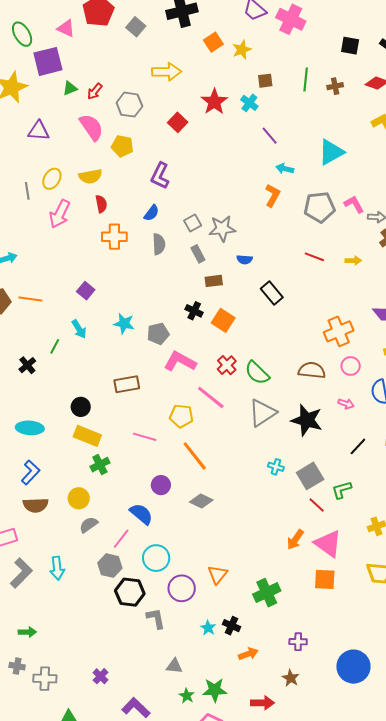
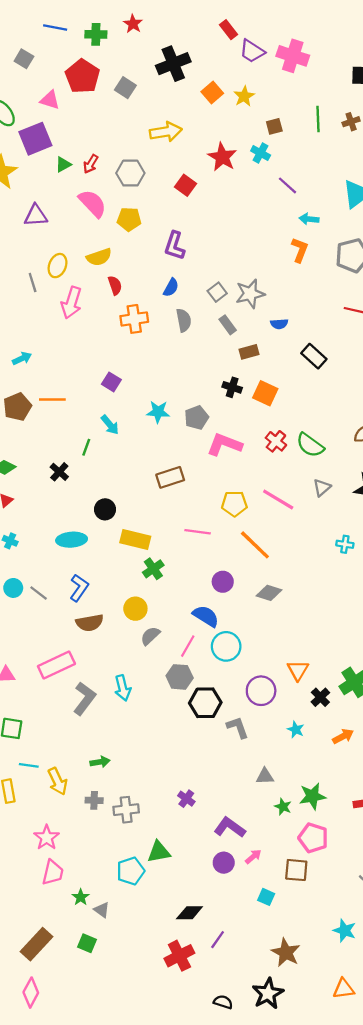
pink line: (211, 397) -> (278, 499), moved
black circle: (81, 407) -> (105, 509), moved
gray triangle: (262, 413) -> (322, 488), size x0.6
cyan circle: (156, 558) -> (226, 646), moved
black cross: (232, 626) -> (320, 697), moved, turned 30
orange arrow: (248, 654) -> (343, 736), moved

